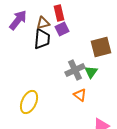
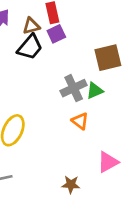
black trapezoid: (42, 39) -> (30, 47), turned 35
green triangle: (91, 72) -> (95, 91), turned 32

